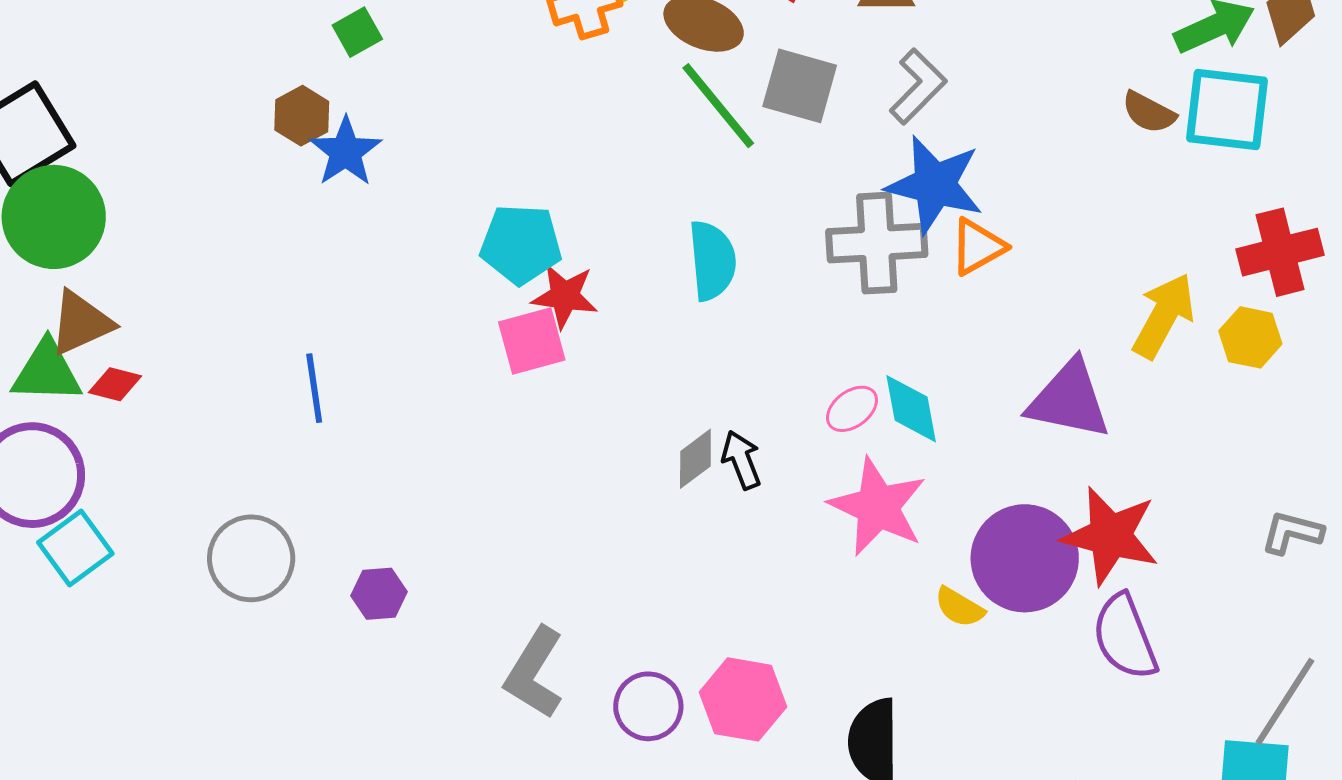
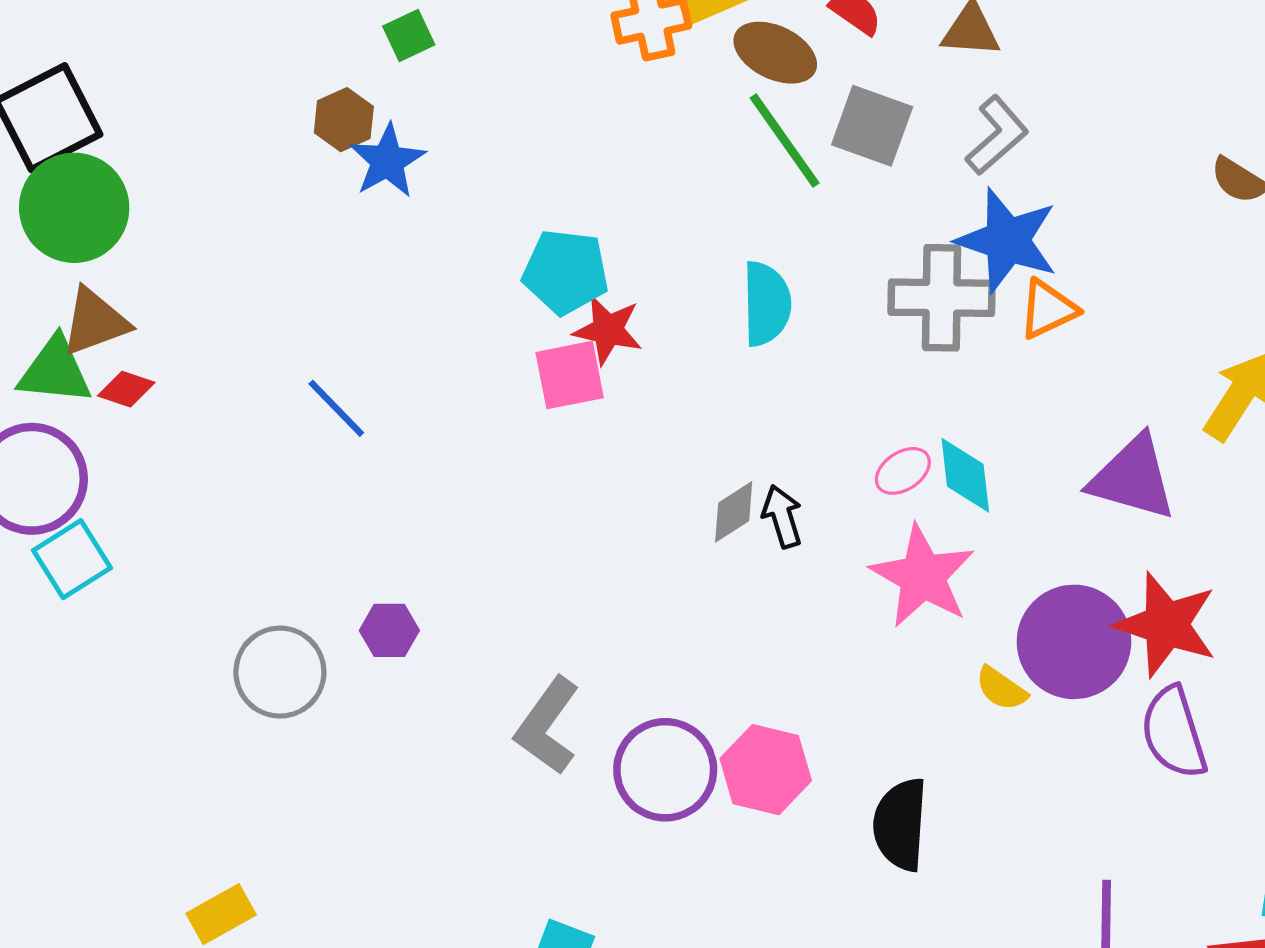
blue line: (314, 388) -> (336, 408), turned -40
gray circle: (251, 558) -> (280, 672), moved
purple circle: (648, 706) -> (665, 770), size x1.4

